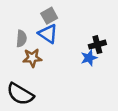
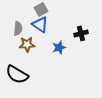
blue star: (89, 58) -> (59, 47), moved

